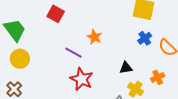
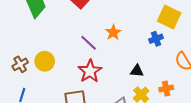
blue cross: (145, 38) -> (156, 39), moved
yellow circle: (20, 59) -> (45, 61), moved

